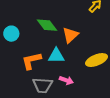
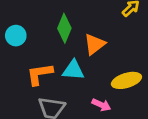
green diamond: (47, 25) -> (64, 28), turned 55
pink arrow: (66, 80) -> (101, 105), moved

